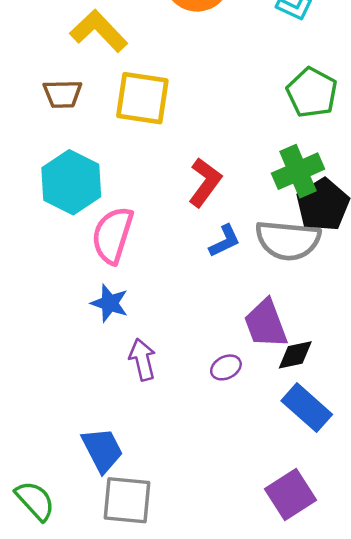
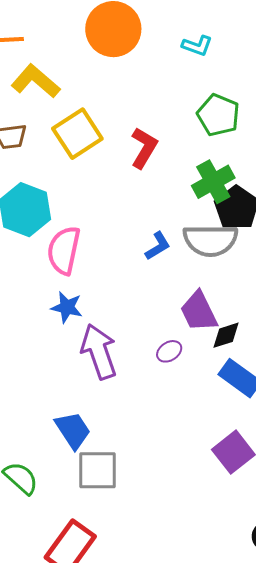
yellow square: (142, 98) -> (77, 134), turned -36
red L-shape: (205, 182) -> (144, 148), moved
purple arrow: (142, 360) -> (99, 352), size x1.6

